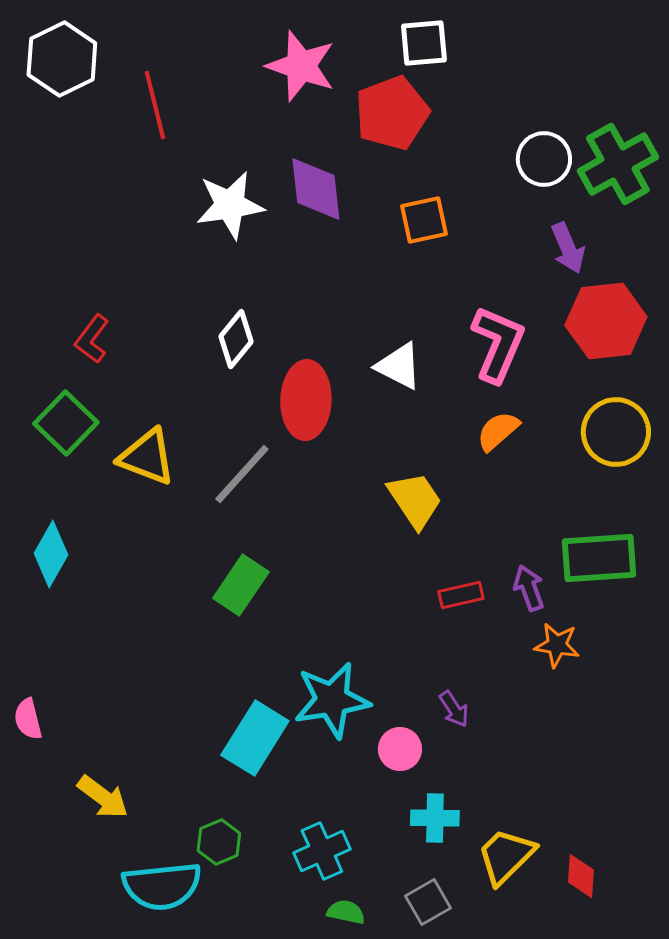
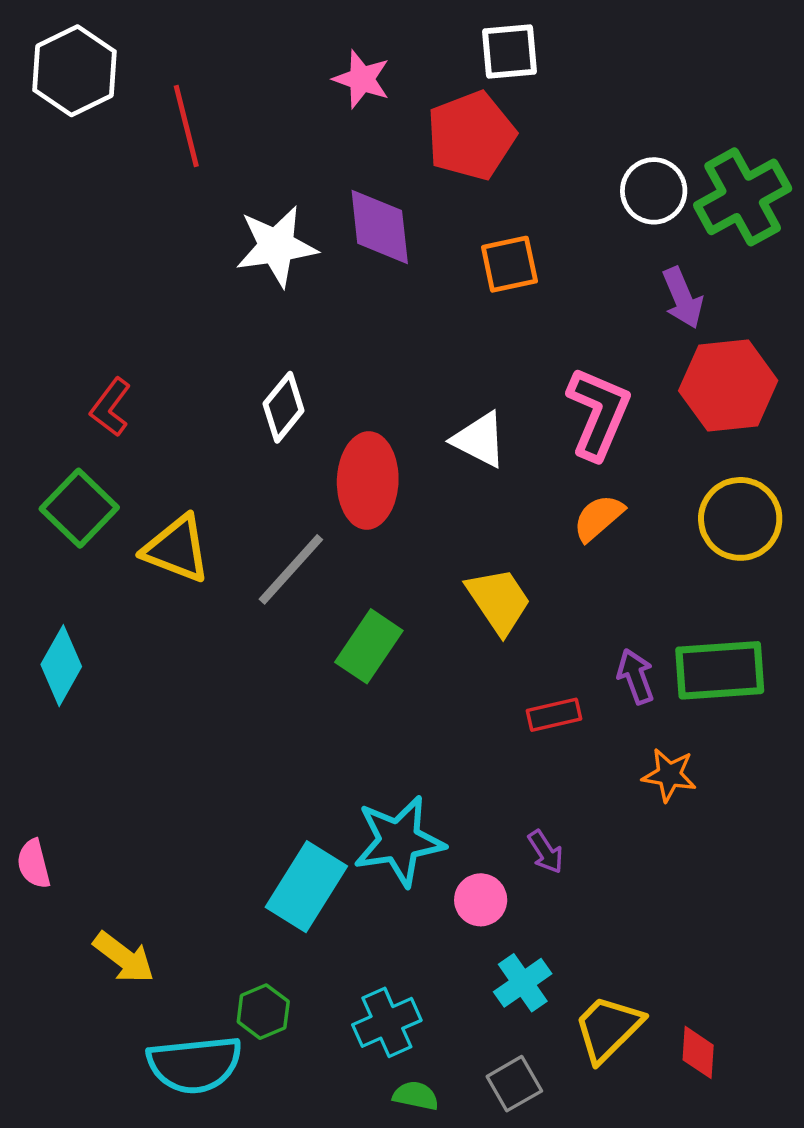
pink star: (301, 66) -> (362, 79), size x0.7
green rectangle: (241, 585) -> (369, 646), moved
purple arrow: (529, 588) -> (636, 676), moved
cyan cross: (435, 818) -> (523, 983), turned -36

